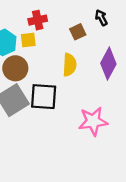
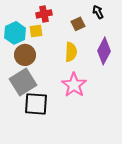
black square: (44, 97) -> (36, 104), moved
pink star: (93, 121) -> (74, 85), moved, turned -30

